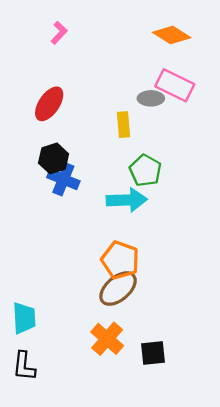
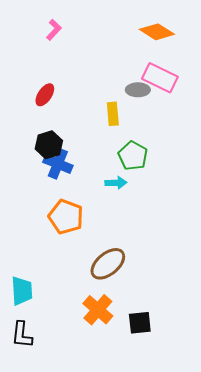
red ellipse: (49, 104) -> (45, 95), size x0.7
cyan arrow: (127, 200) -> (116, 183), size x0.6
orange pentagon: (120, 260) -> (66, 217), moved

